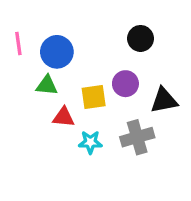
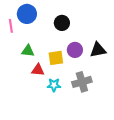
black circle: (141, 38) -> (62, 23), moved
blue circle: (57, 52) -> (27, 14), moved
black triangle: (164, 100) -> (98, 50), moved

